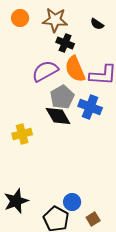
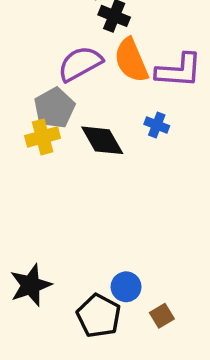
gray pentagon: (62, 97) -> (55, 108), moved
blue cross: (90, 107) -> (157, 125), size x0.6
yellow cross: (22, 134) -> (43, 137), moved

